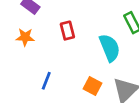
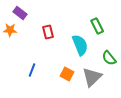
orange star: (25, 37) -> (10, 30), moved

